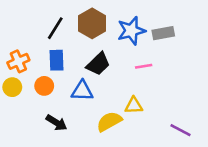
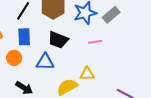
gray rectangle: (163, 33) -> (111, 15), turned -30
black trapezoid: (98, 64) -> (58, 40), turned 65

